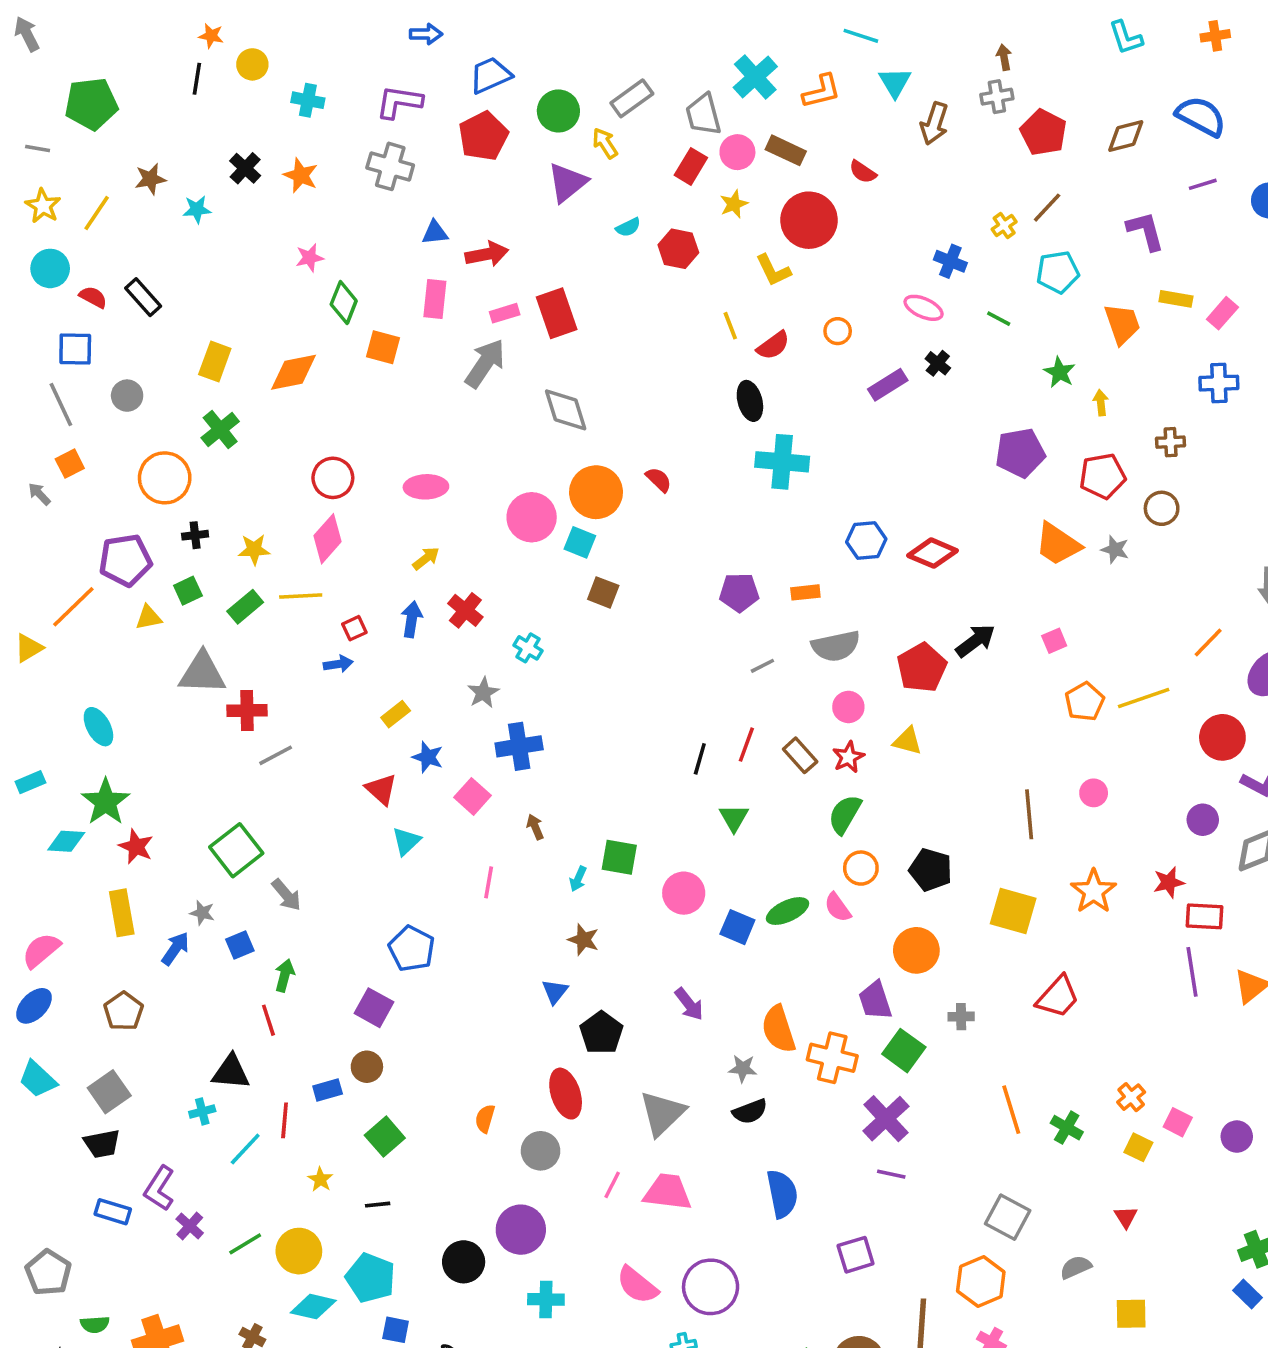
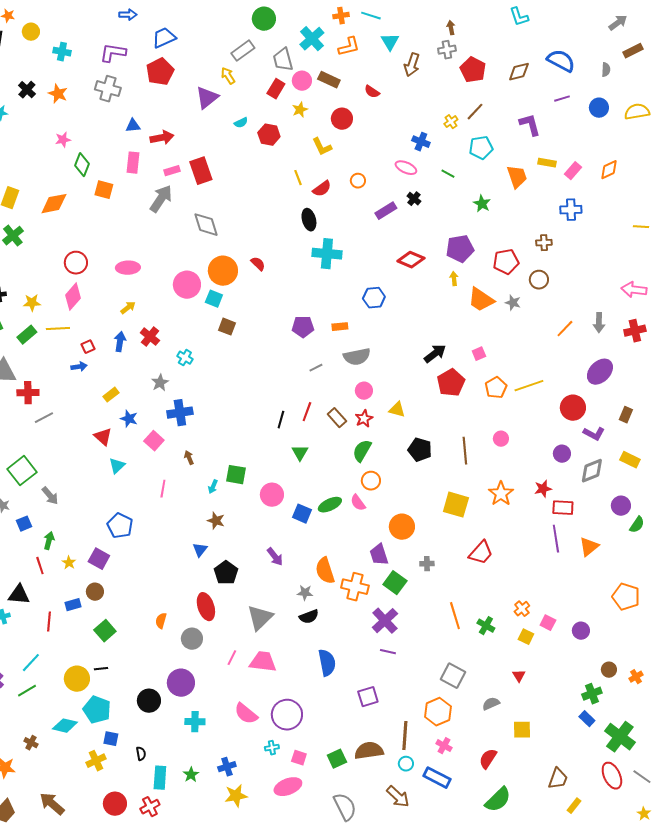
orange cross: (1215, 36) -> (341, 16), moved
green circle: (558, 111) -> (264, 19), moved
red circle: (809, 220) -> (342, 119), size x0.7
yellow arrow: (1101, 403) -> (454, 279), moved
red diamond: (932, 553) -> (411, 260), moved
orange line: (1208, 643) -> (565, 329), moved
red pentagon: (922, 668) -> (451, 383), moved
black pentagon: (931, 870) -> (420, 450), moved
cyan line: (245, 1149) -> (31, 663), moved
yellow star: (320, 1179) -> (69, 563), moved
yellow circle: (299, 1251) -> (77, 679), moved

